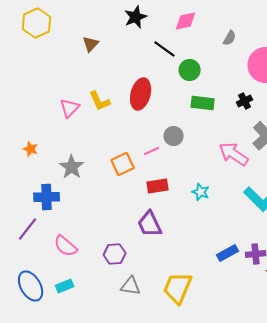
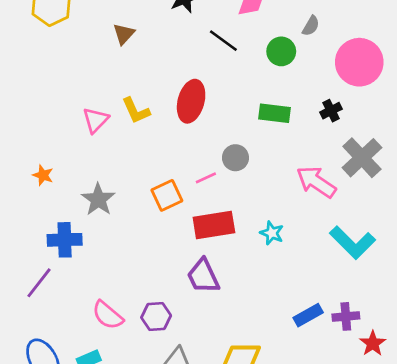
green circle: (190, 70) -> (281, 51), moved
red rectangle: (158, 186) -> (214, 225), size x1.4
pink semicircle: (66, 246) -> (108, 315), moved

